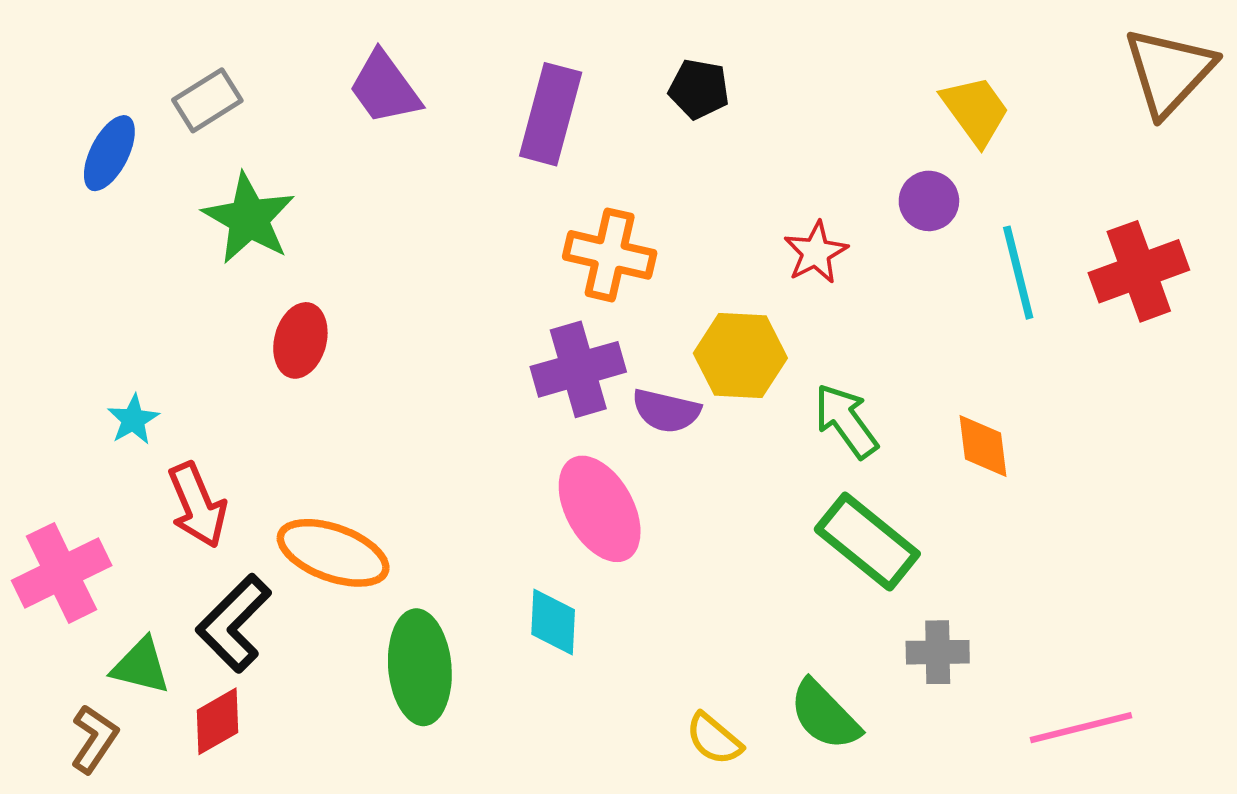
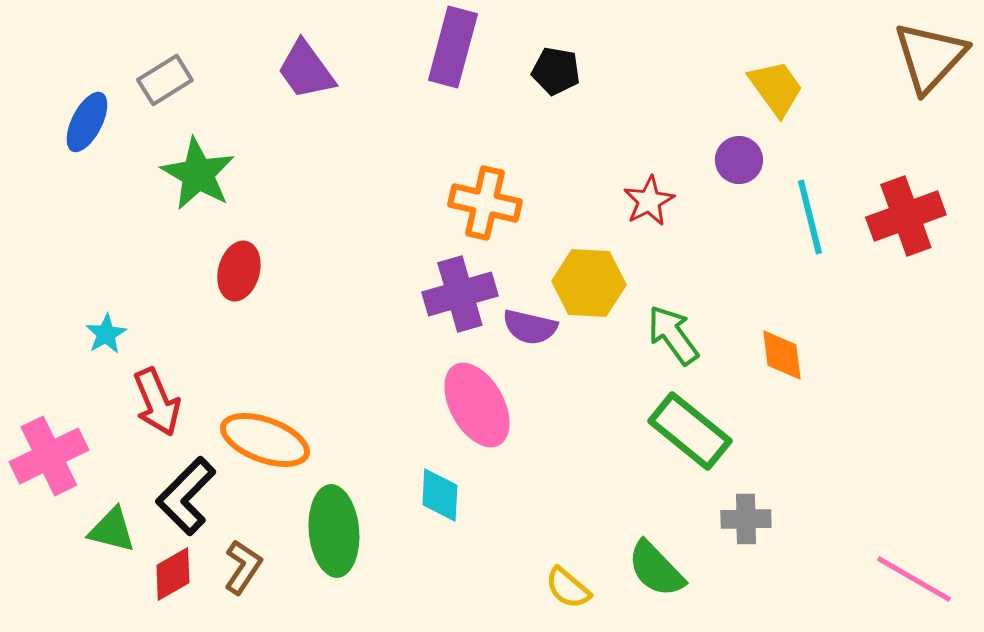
purple rectangle: (551, 114) -> (453, 47), moved
pink line: (1081, 728) -> (914, 579), moved, turned 44
brown L-shape: (94, 739) -> (243, 567), moved

